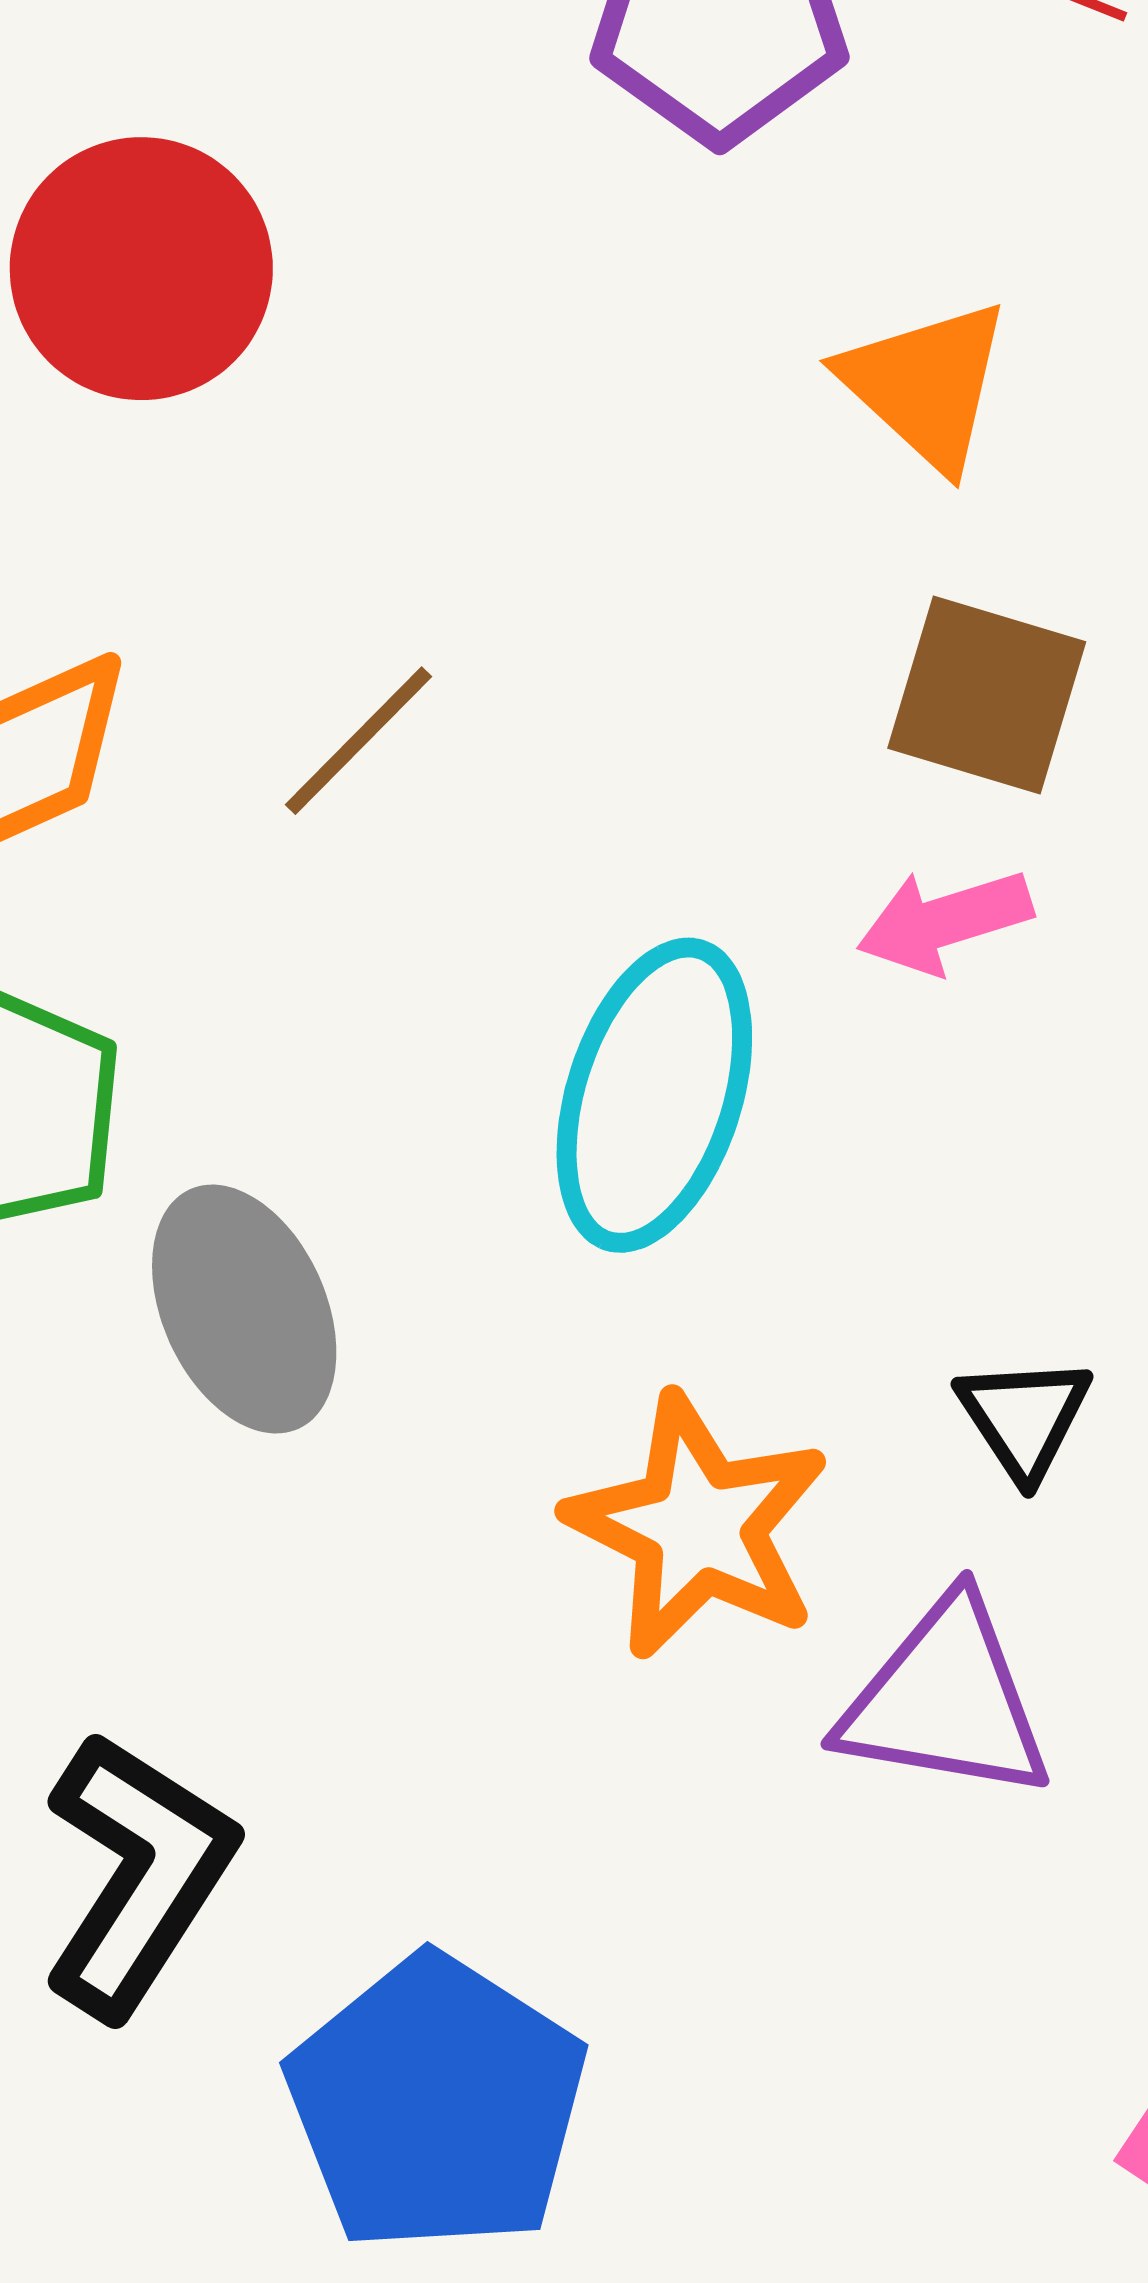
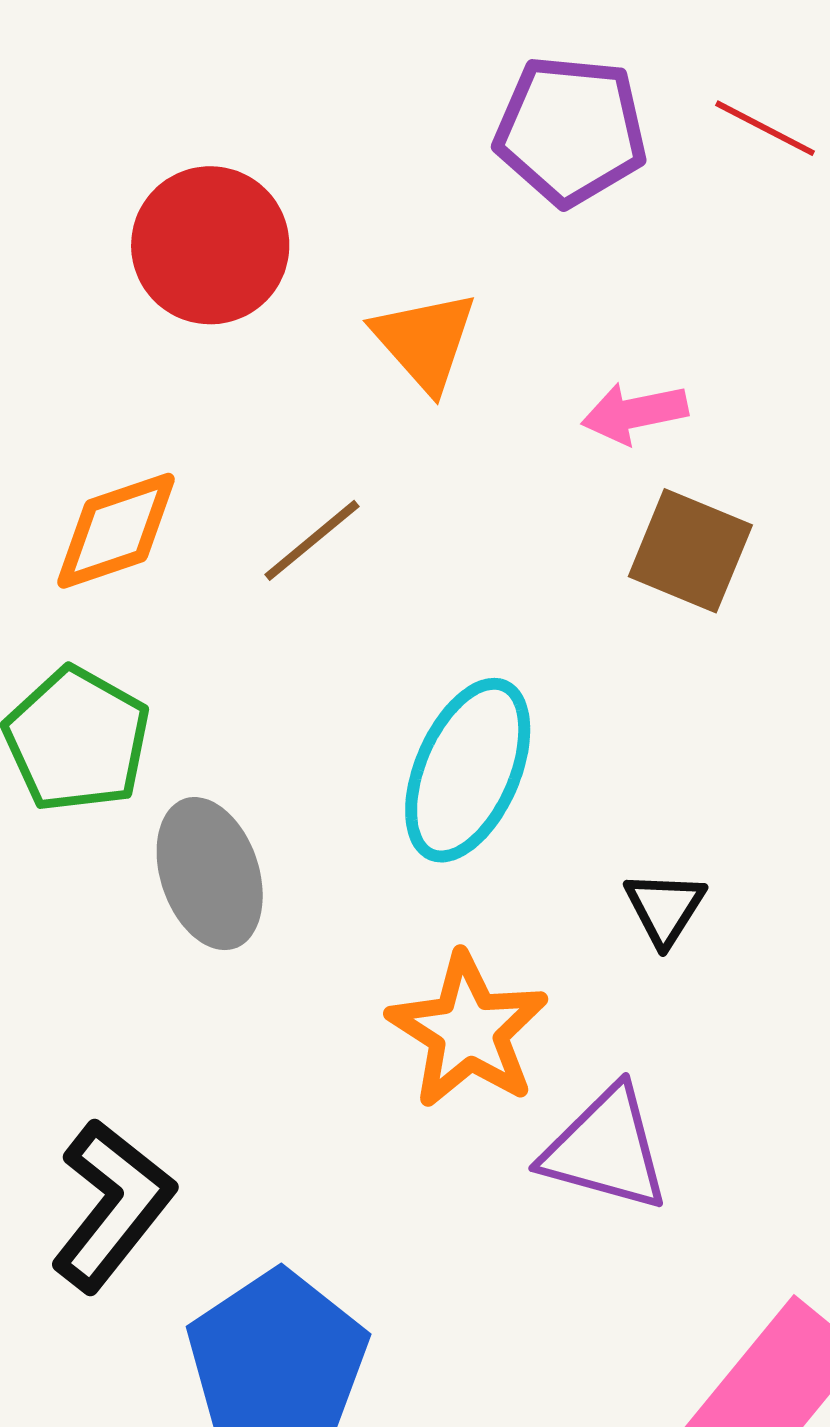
orange triangle: (926, 385) -> (425, 341), moved
pink arrow: (945, 921) -> (635, 413), moved
black triangle: (1024, 1417) -> (665, 908), moved

